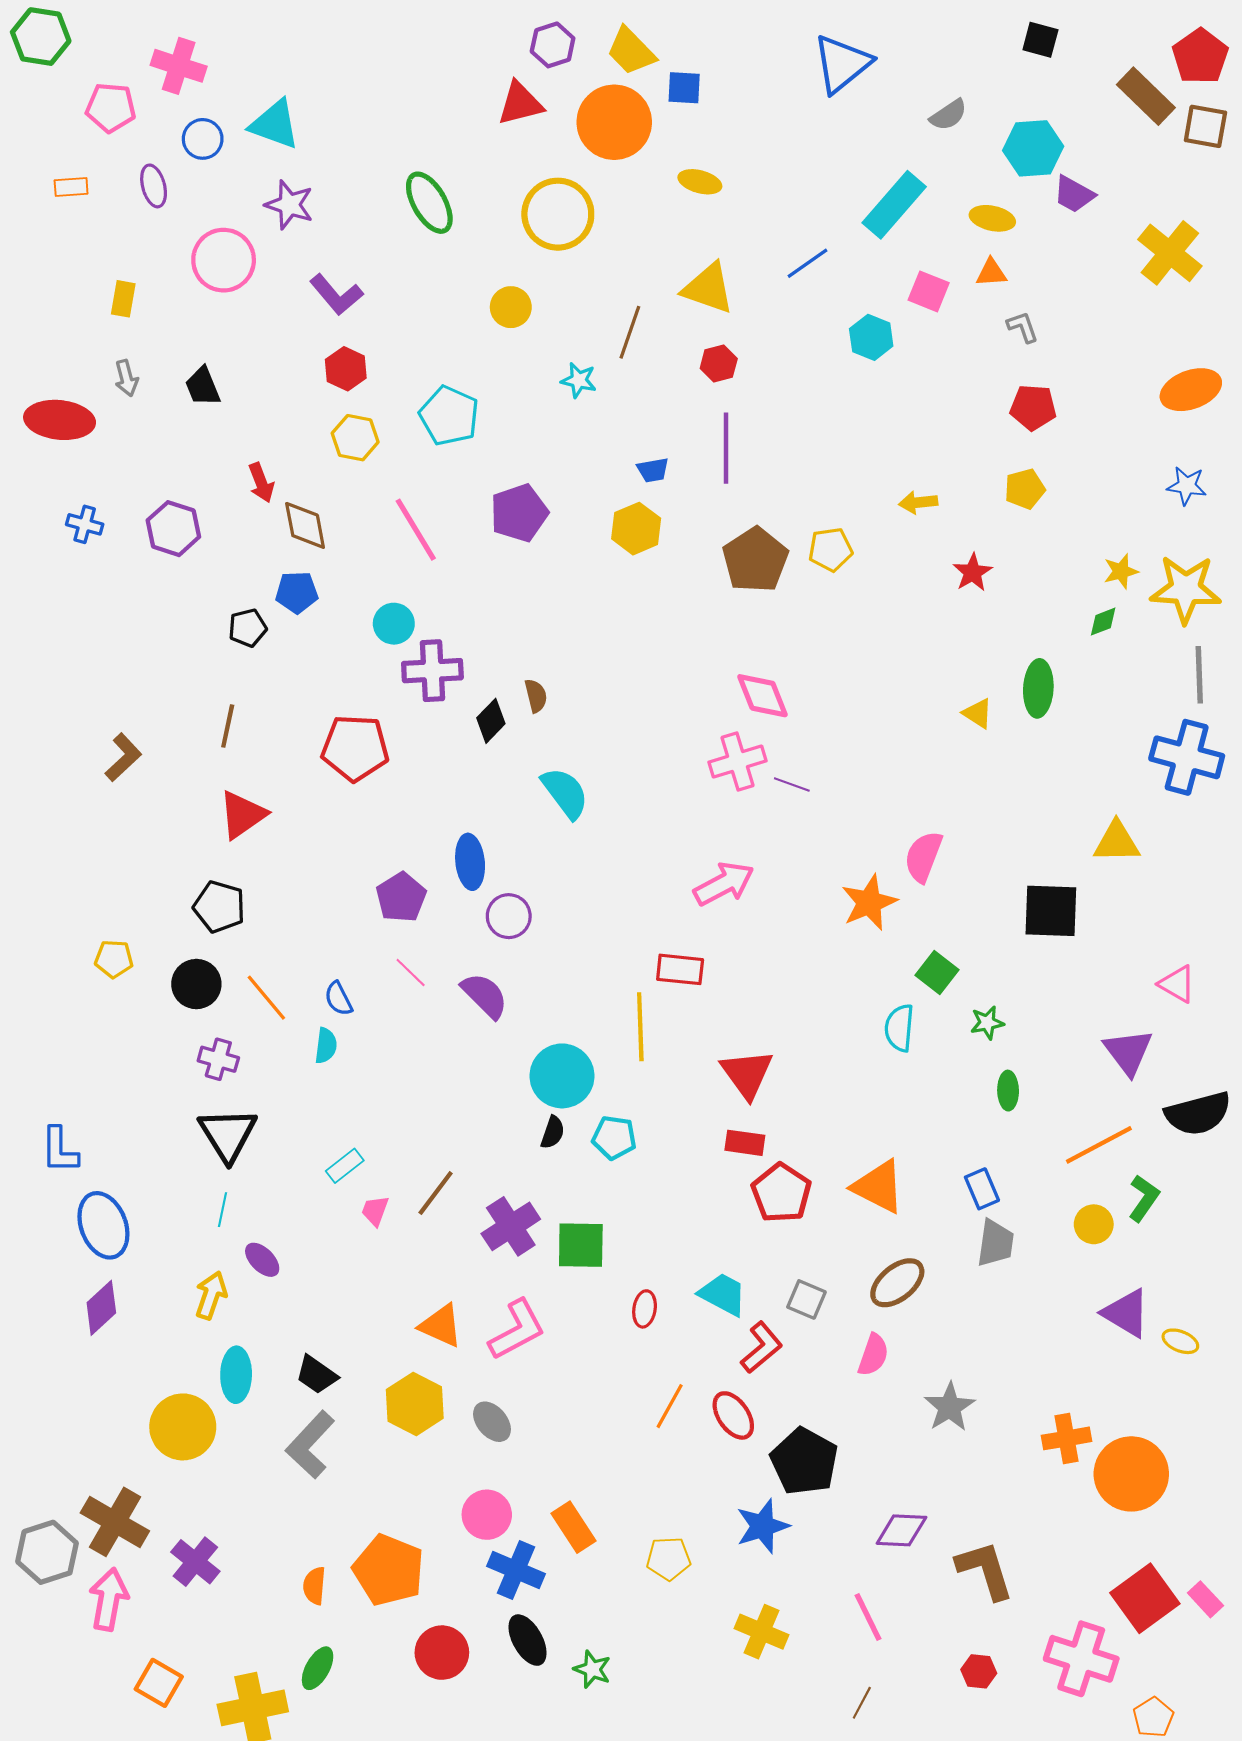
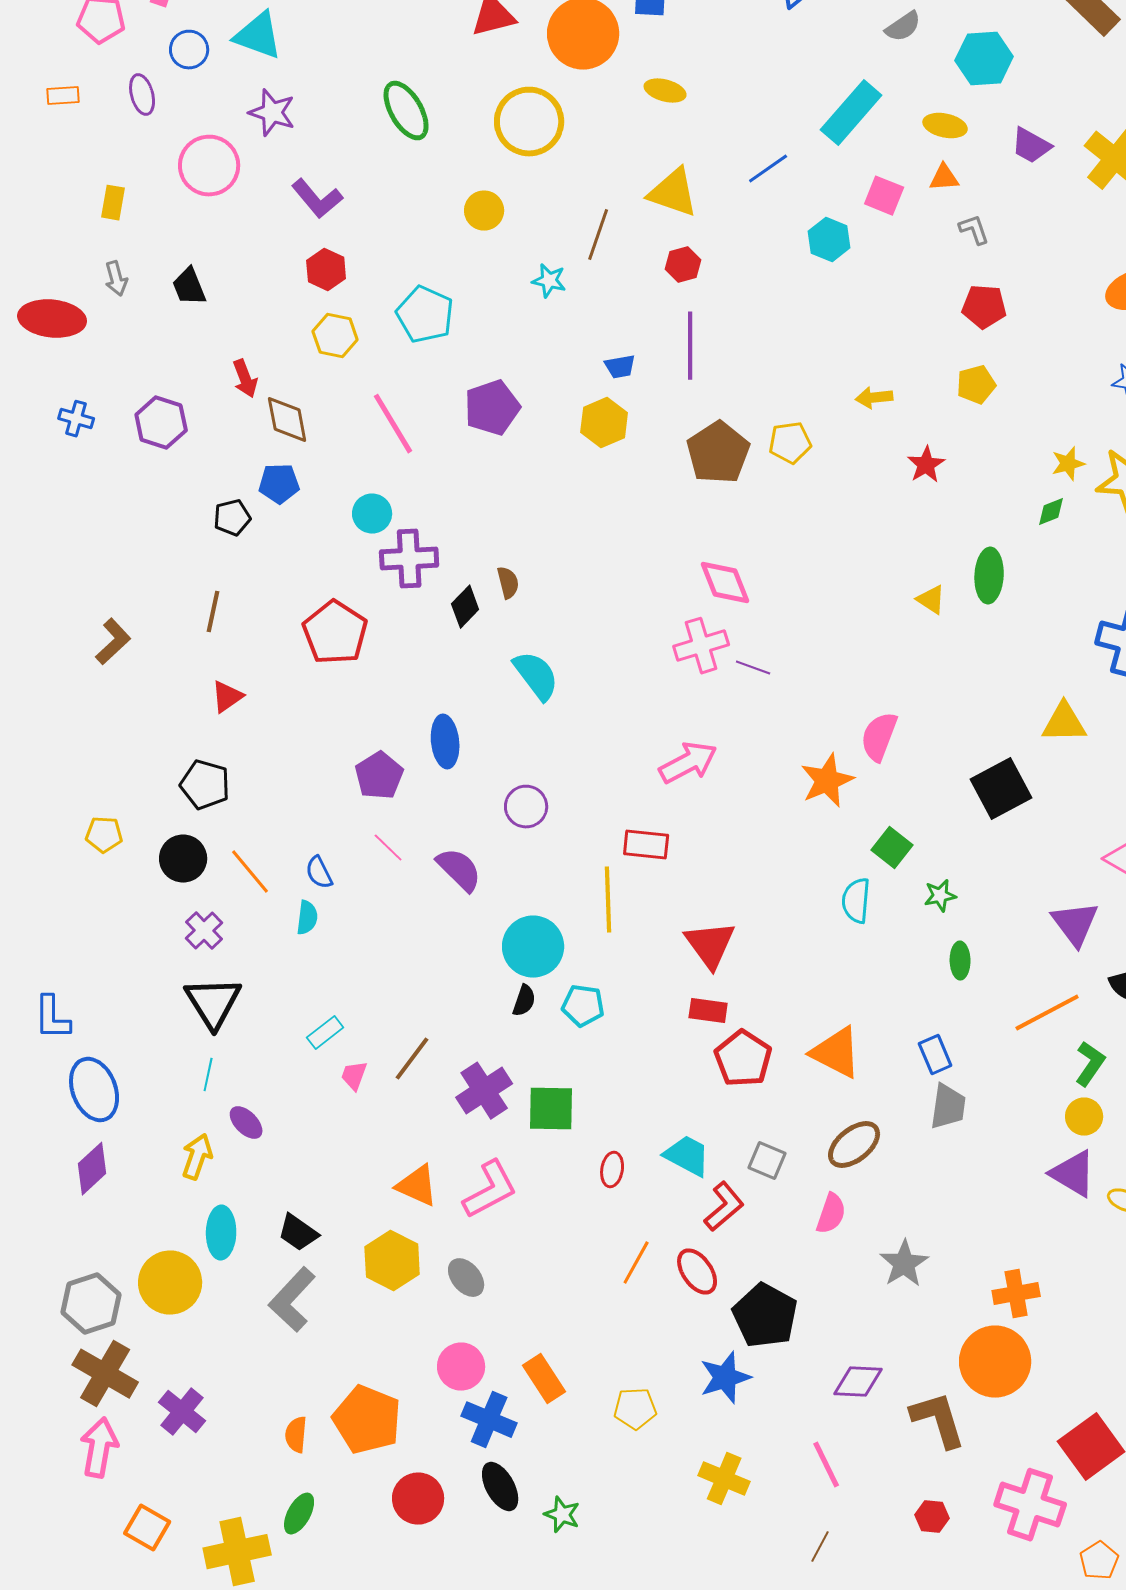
purple trapezoid: (1074, 194) -> (1031, 146), moved
red pentagon: (355, 748) -> (335, 633), turned 30
red triangle: (242, 815) -> (227, 697), size x0.7
black square: (1051, 911) -> (1001, 789), turned -30
purple circle: (509, 916) -> (526, 807), moved
purple cross: (218, 1059) -> (204, 931), turned 30
yellow circle: (1094, 1224) -> (1084, 1117), moved
orange circle: (1131, 1474) -> (995, 1362), moved
gray hexagon: (47, 1552) -> (91, 1304), moved

